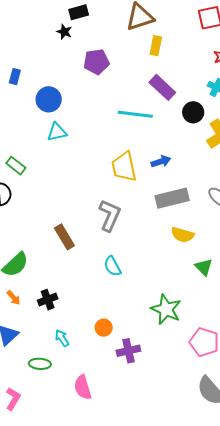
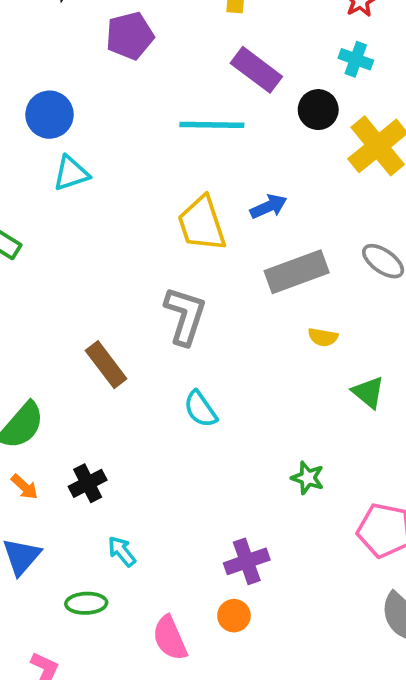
yellow semicircle: (182, 235) -> (323, 337), size x0.7
green star: (166, 309) -> (308, 478), size x0.6
orange circle: (104, 328) -> (234, 616), moved

